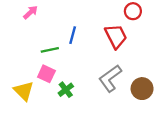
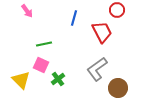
pink arrow: (30, 12) -> (27, 11), turned 96
blue line: (73, 35) -> (74, 18), moved
brown circle: (142, 89) -> (118, 88), moved

